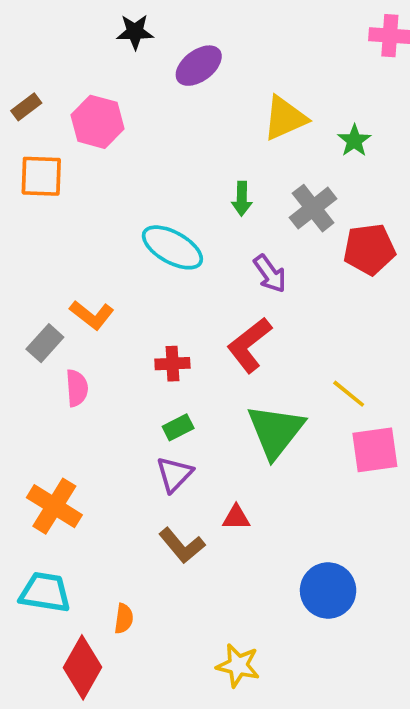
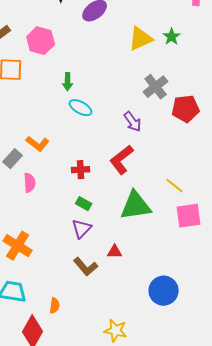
green star: (354, 141) -> (172, 37), moved
green arrow: (242, 199) -> (68, 82), moved
cyan ellipse: (172, 247) -> (81, 108), size x0.7
green rectangle: (178, 427) -> (84, 204), turned 56
green triangle: (276, 431) -> (136, 206), turned 44

